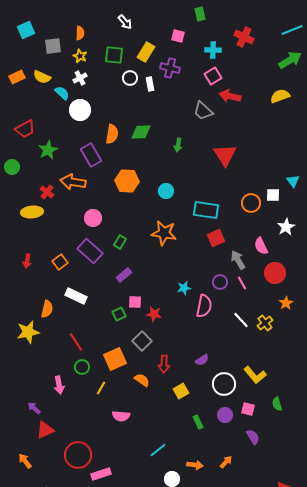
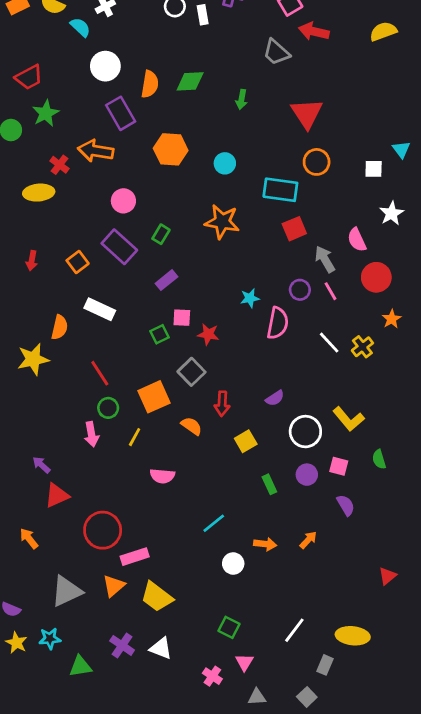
white circle: (80, 110) -> (105, 66), moved
green star: (48, 150) -> (46, 113), moved
orange circle: (251, 203) -> (317, 162), moved
pink arrow: (59, 385) -> (91, 434), moved

